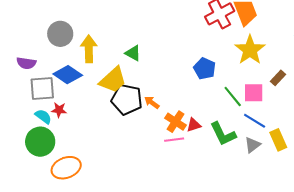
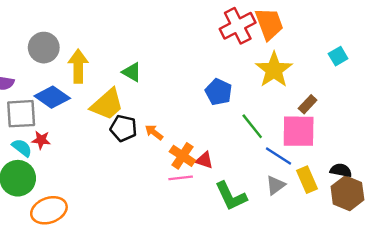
pink square: (254, 93) -> (299, 131), moved, size x1.4
black pentagon: (127, 99) -> (123, 128), size x0.7
red triangle: (194, 125) -> (204, 160), turned 35
green L-shape: (223, 134) -> (231, 196), moved

